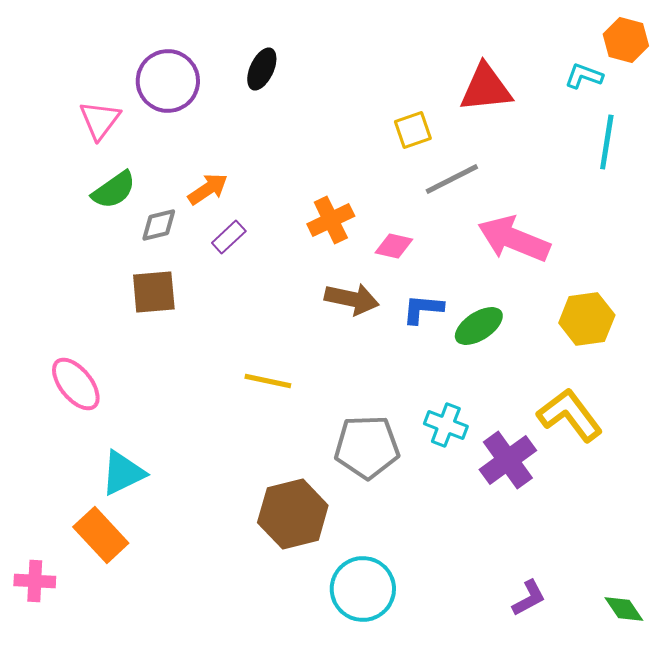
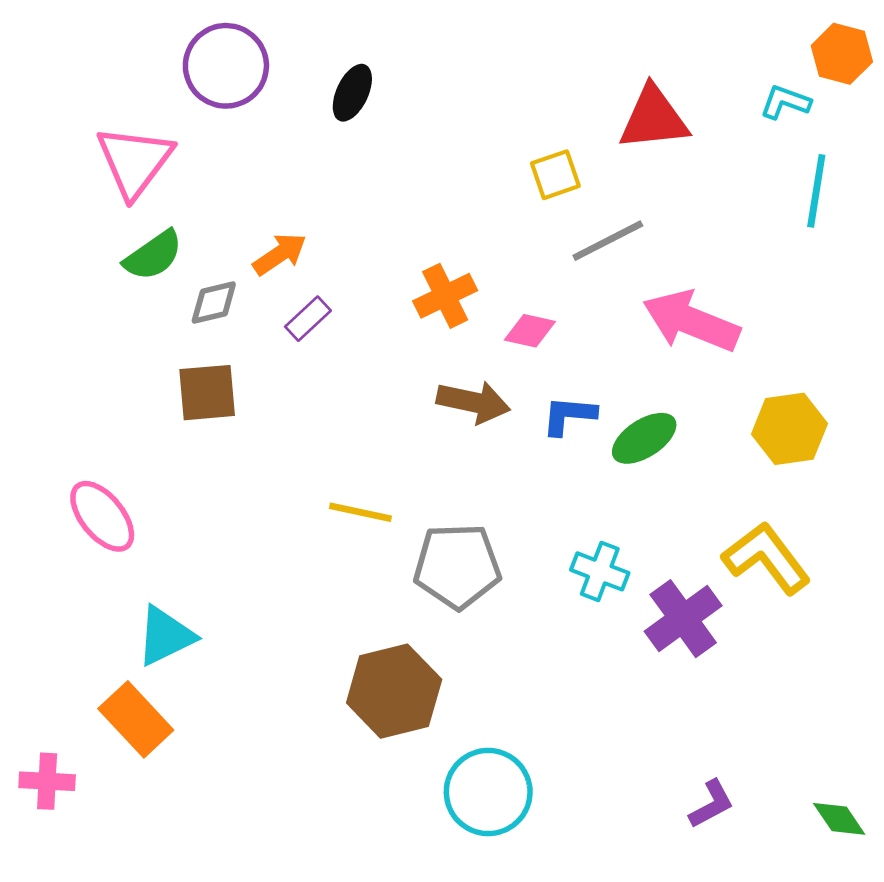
purple circle: (168, 81) -> (226, 66), moved
pink triangle: (100, 120) -> (134, 161), size x1.4
gray pentagon: (367, 447) -> (457, 566), moved

